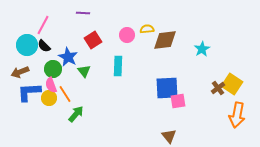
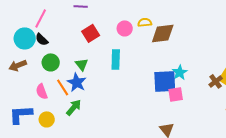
cyan star: (202, 49) -> (180, 72), moved
blue star: (68, 57) -> (77, 82), moved
pink semicircle: (51, 85) -> (42, 91), moved
blue L-shape: (29, 92) -> (21, 114), moved
yellow circle: (49, 98) -> (47, 119), moved

